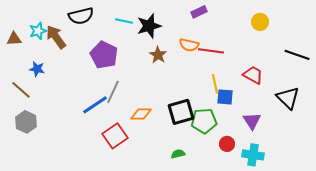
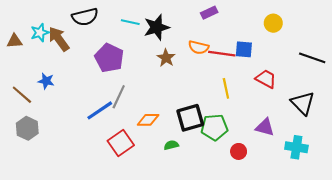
blue star: (37, 69) -> (46, 81), moved
blue square: (225, 97) -> (244, 49), moved
purple triangle: (252, 121) -> (265, 127), turned -42
green semicircle: (178, 154) -> (171, 145), moved
cyan cross: (253, 155) -> (296, 147), moved

